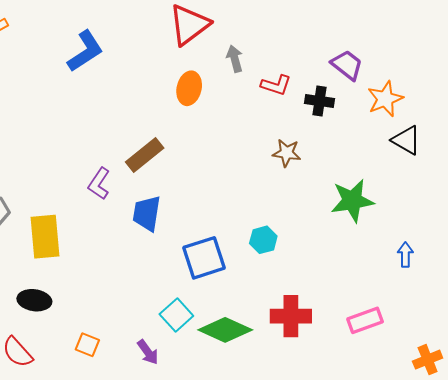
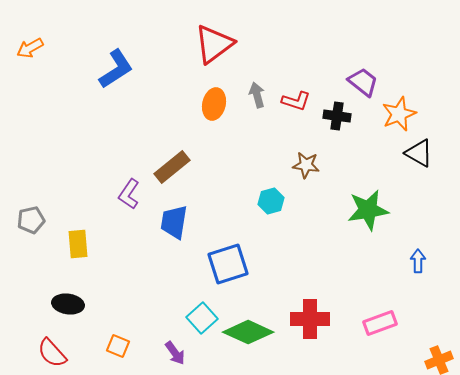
gray arrow: (235, 59) -> (257, 95), moved
yellow rectangle: (45, 237) -> (78, 244), size x0.7
cyan hexagon: (263, 240) -> (271, 201), moved

